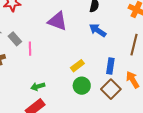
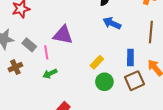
purple triangle: (57, 21) -> (63, 35), moved
green arrow: (38, 86) -> (50, 74), moved
brown square: (111, 89) -> (134, 81), turned 30

